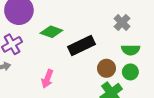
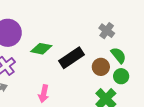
green semicircle: (131, 50) -> (118, 55), turned -120
brown circle: (107, 68) -> (101, 67), moved

